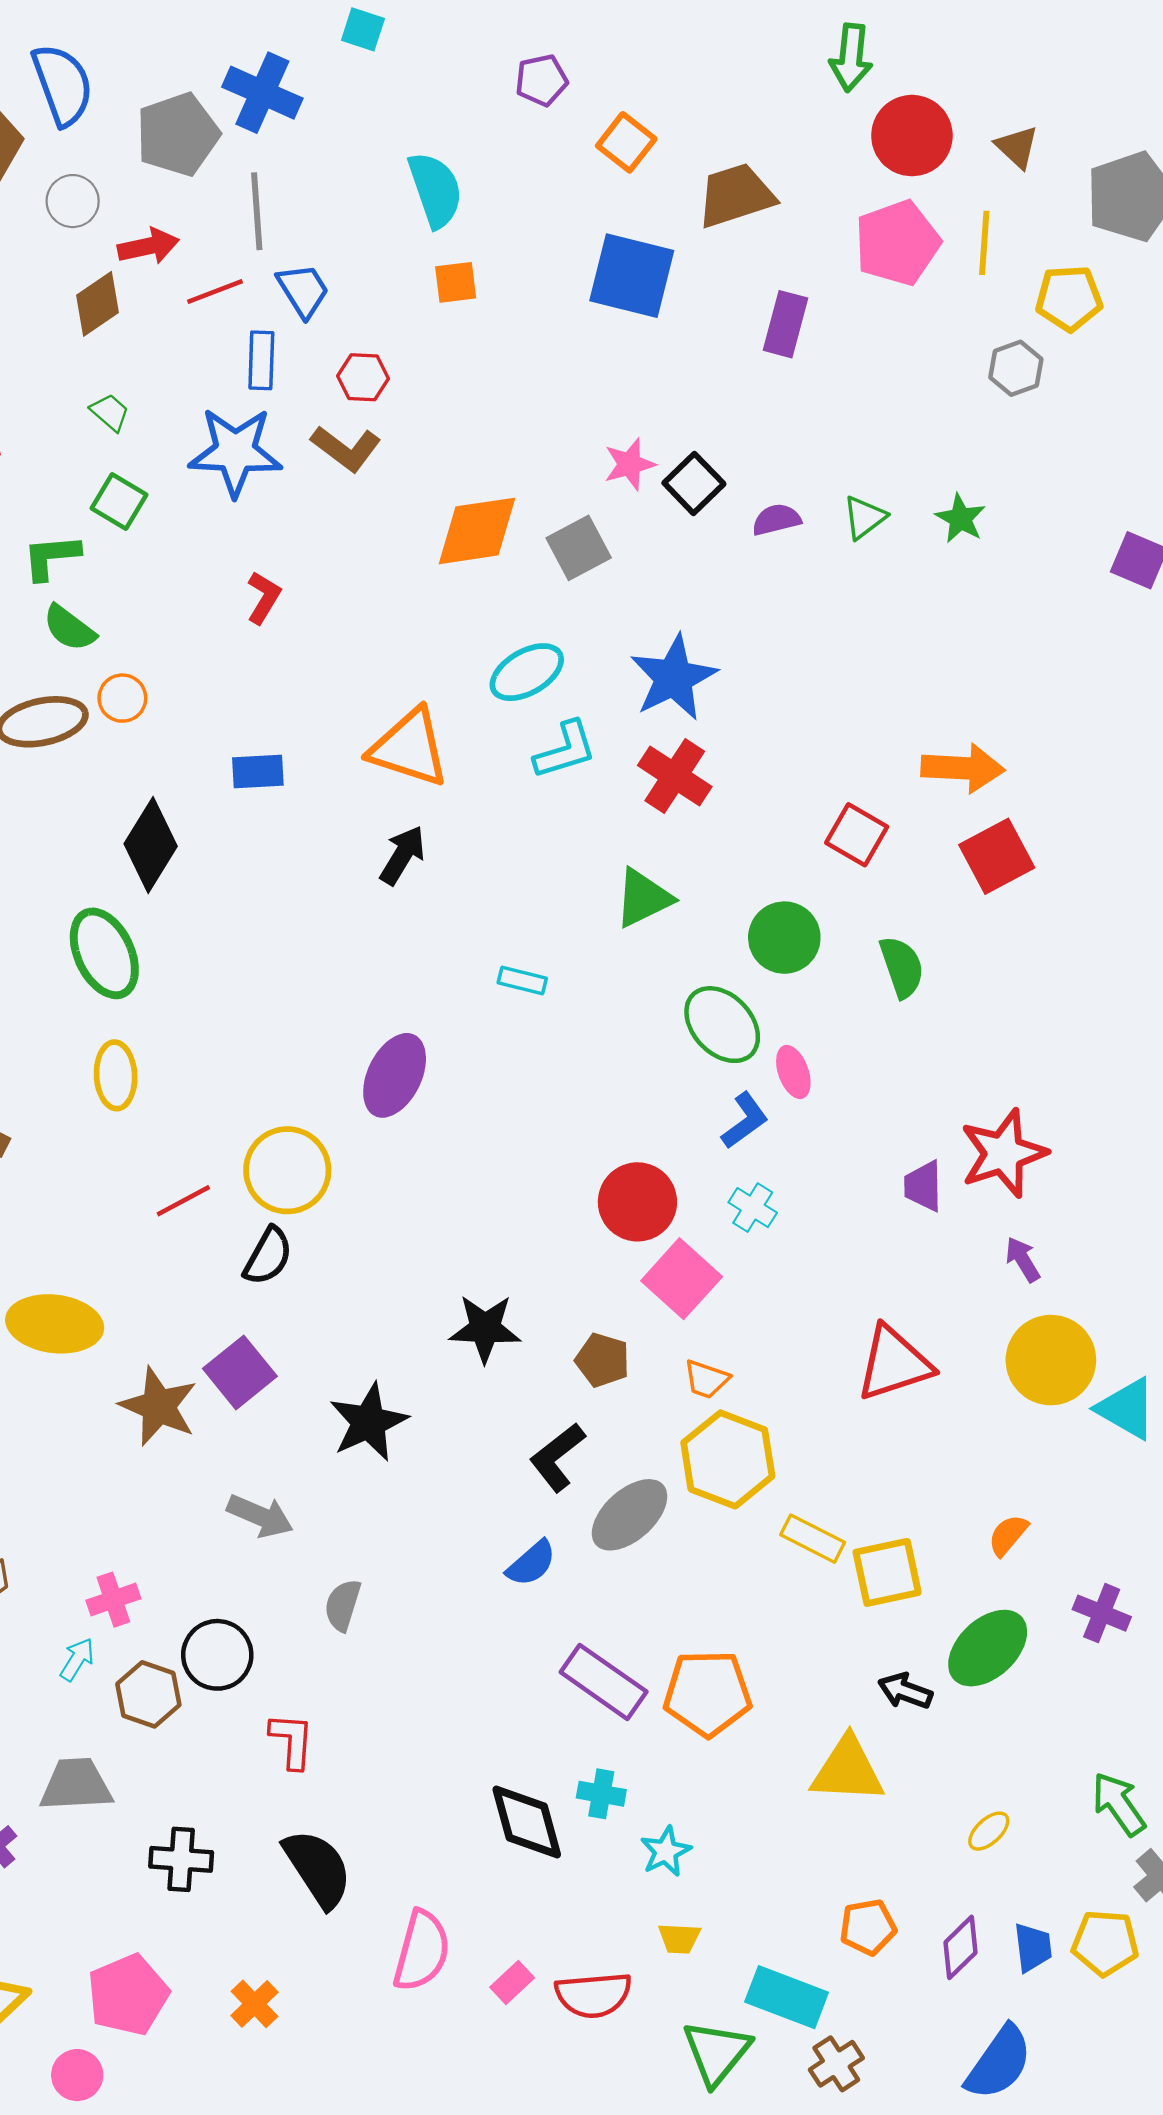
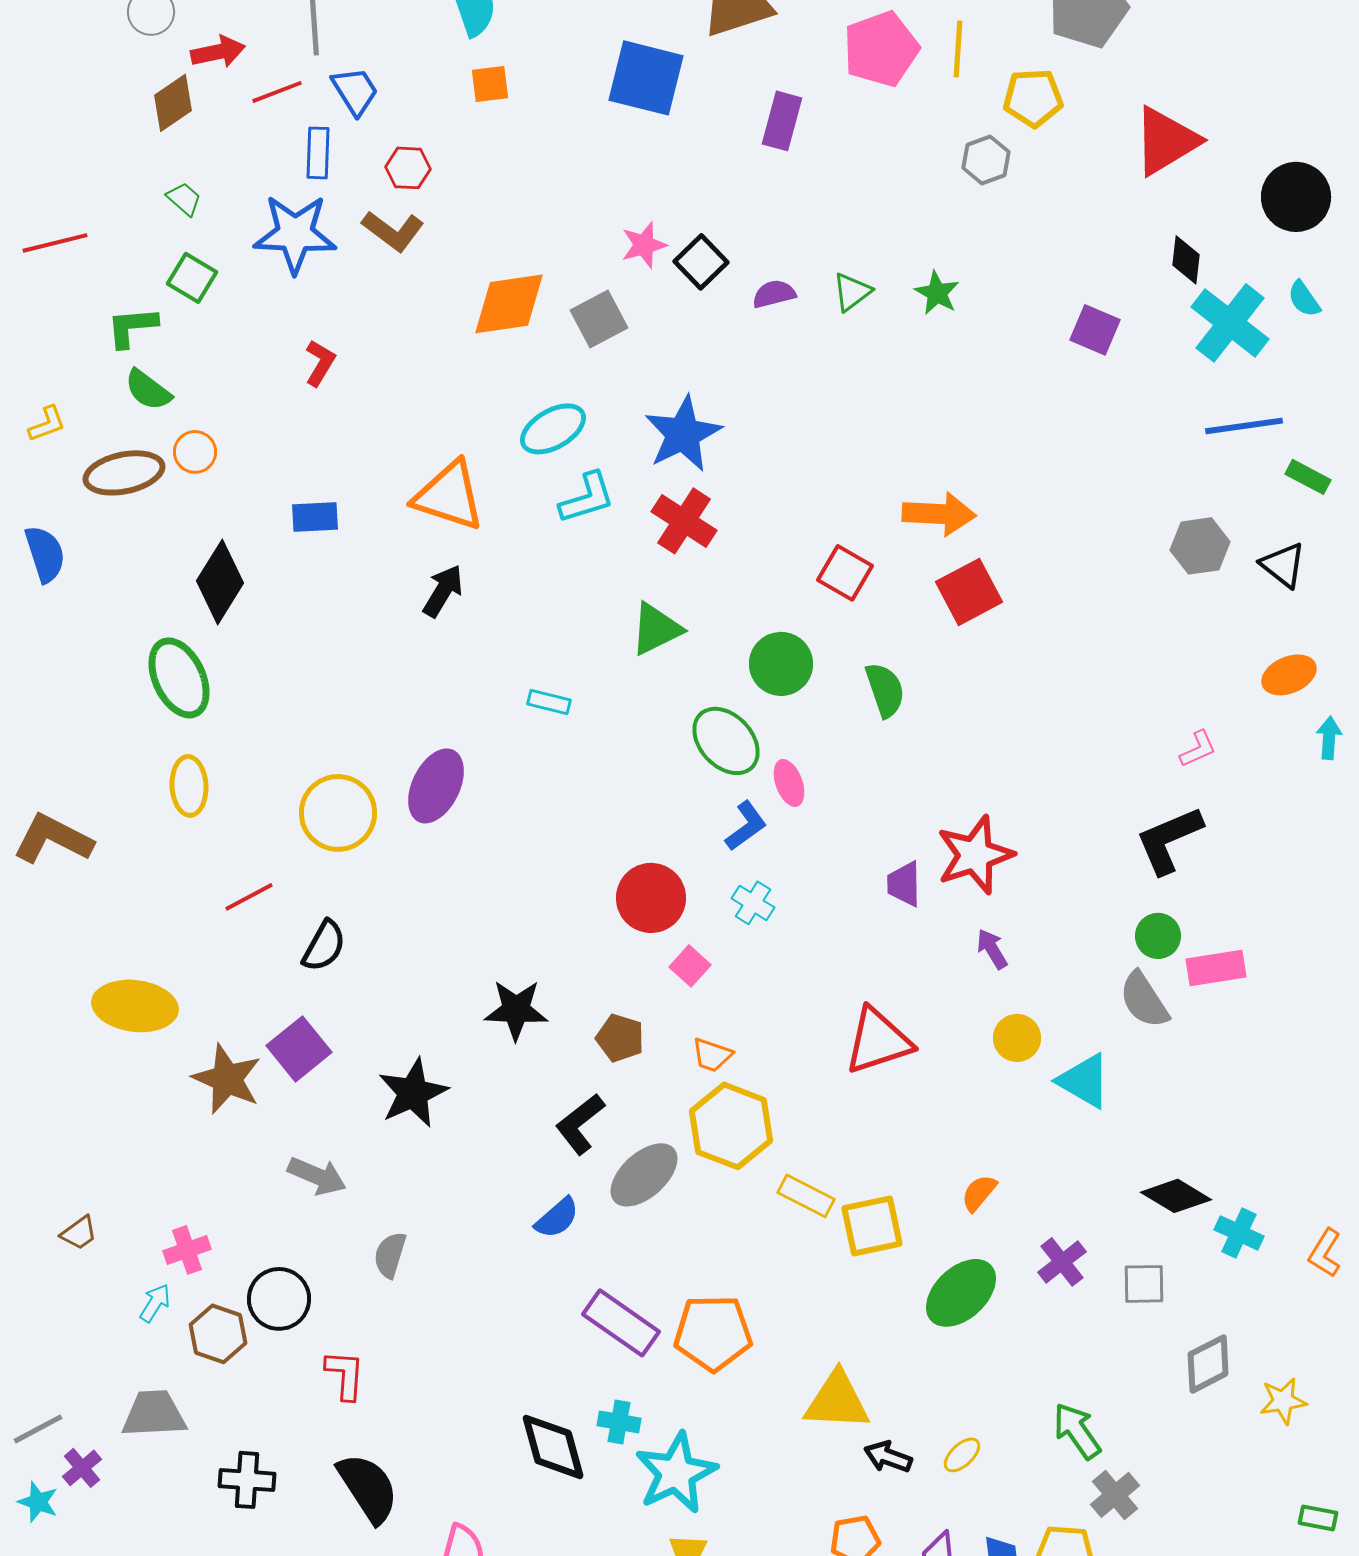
yellow circle: (287, 1170) -> (338, 813), moved
pink square: (682, 1279) -> (690, 966), size x0.6
yellow circle: (1051, 1360) -> (1017, 1038), size x0.6
purple cross: (1102, 1613) -> (1062, 1262), turned 30
black arrow: (905, 1691) -> (888, 1457), moved
cyan star: (666, 1851) -> (676, 1473), size x1.8

